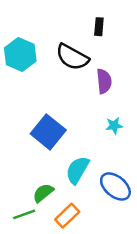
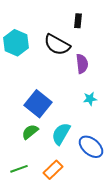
green semicircle: (43, 193) -> (30, 132), moved

